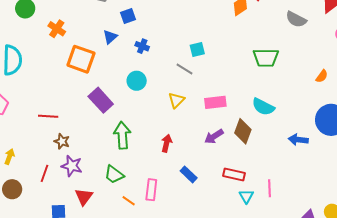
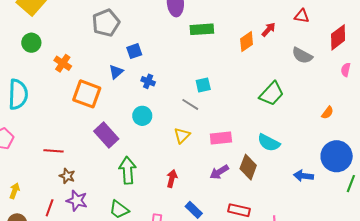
green trapezoid: (266, 58) -> (272, 94), turned -48

